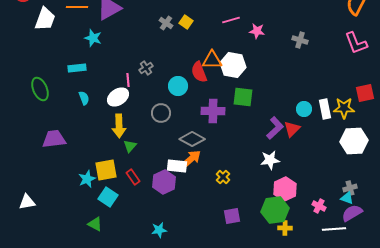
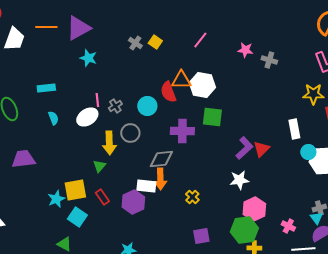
pink line: (231, 20) -> (200, 40), turned -36
pink star: (257, 31) -> (245, 50), moved
cyan star: (93, 38) -> (88, 58), moved
gray cross: (146, 68) -> (115, 106), moved
yellow star: (344, 108) -> (313, 94), moved
cyan circle: (304, 109) -> (308, 152), moved
yellow arrow: (119, 126) -> (109, 143), moved
gray diamond: (192, 139) -> (161, 159), turned -35
orange arrow: (191, 159) -> (160, 179), turned 130
cyan triangle: (347, 198) -> (316, 218), turned 32

